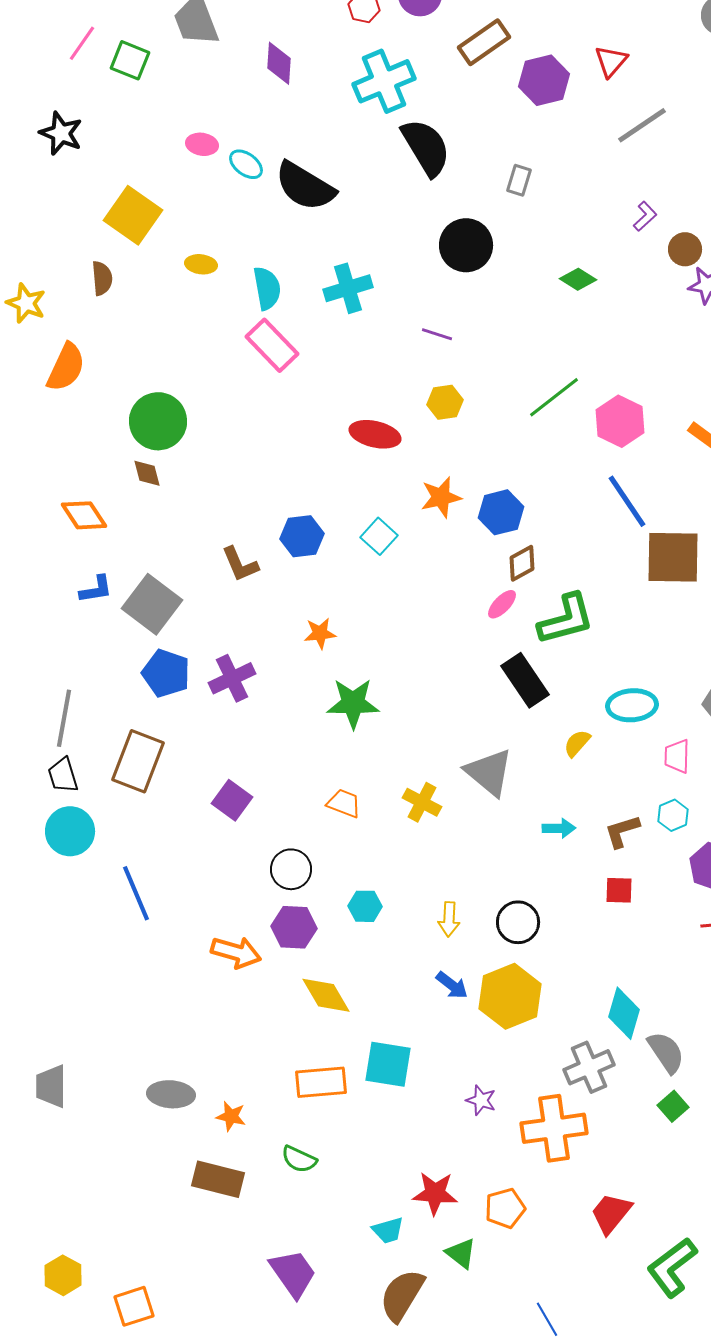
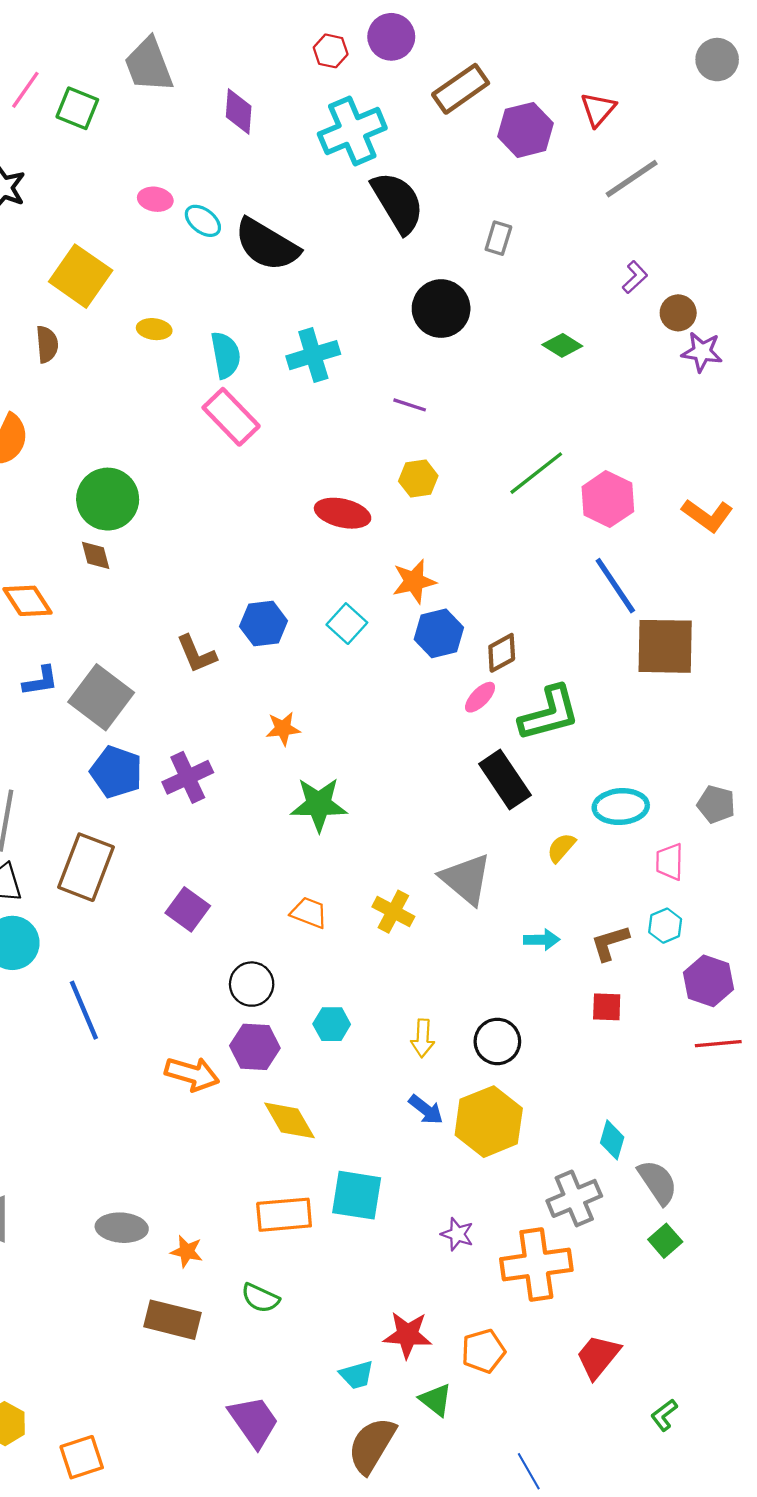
blue hexagon: (501, 512) -> (439, 633), moved
cyan diamond: (624, 1013) -> (612, 1140), size x0.7
green L-shape: (672, 1267) -> (664, 1415), size x0.5

